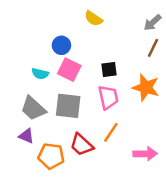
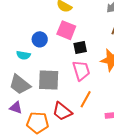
blue circle: (61, 45) -> (40, 39), moved
pink square: (69, 70) -> (66, 30), moved

